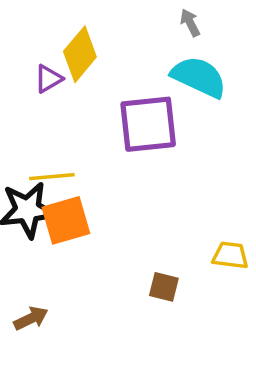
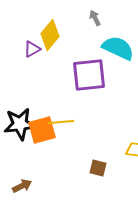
gray arrow: (190, 23) -> (95, 18), moved
yellow line: (52, 177) -> (61, 122), moved

